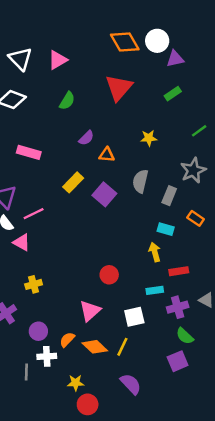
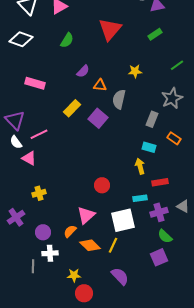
gray semicircle: (140, 181) -> (119, 99), moved
white square: (134, 317) -> (123, 220), size x1.4
orange semicircle: (67, 340) -> (70, 231), moved

